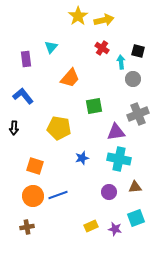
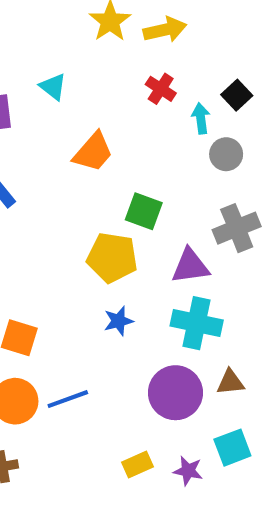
cyan triangle: (51, 47) -> (53, 87), turned -32
black square: (138, 51) -> (237, 95), turned 32
green square: (94, 106) -> (144, 211), turned 30
yellow pentagon: (59, 128) -> (112, 258), moved
purple circle: (109, 192) -> (175, 393), size x1.6

